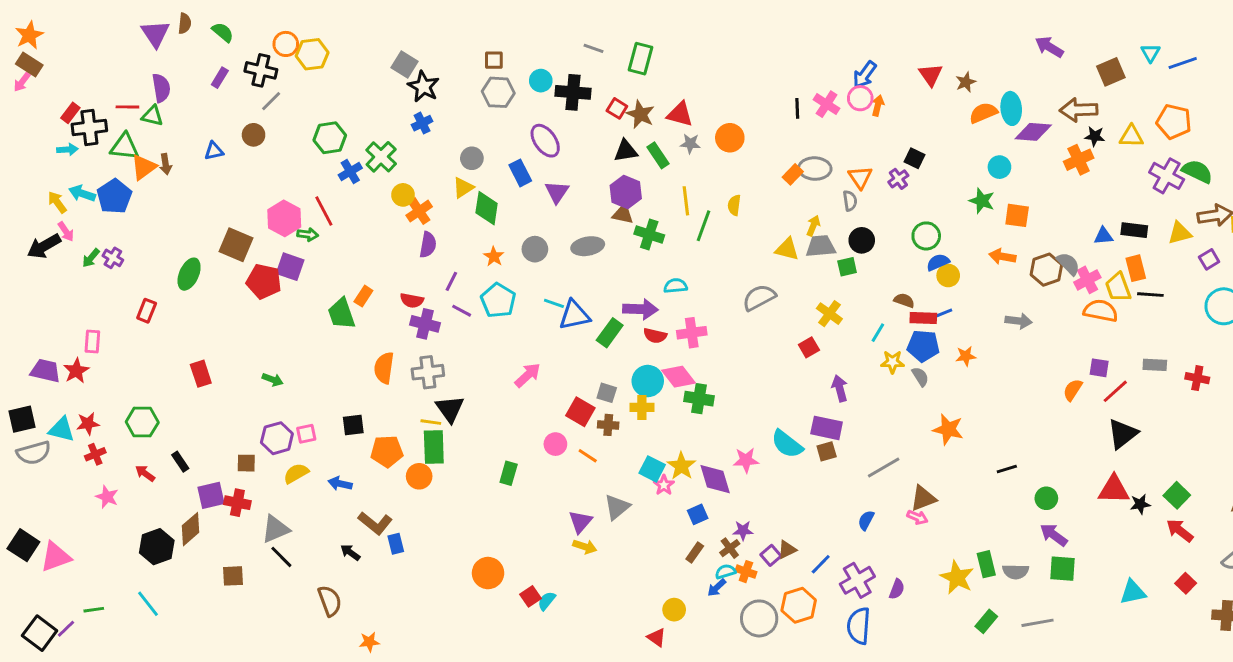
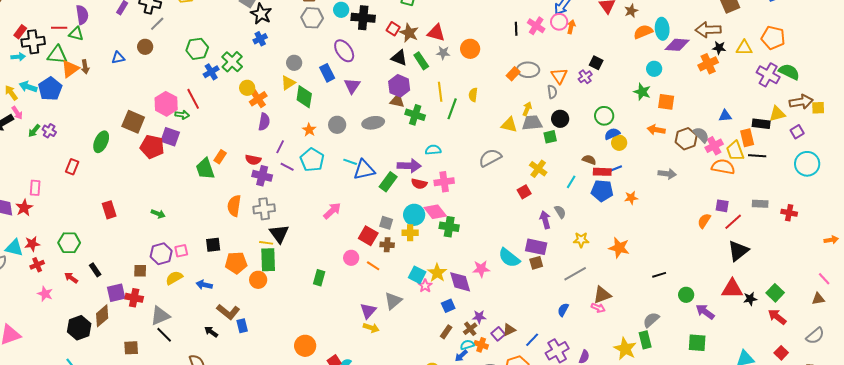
black triangle: (626, 151) -> (399, 58), turned 30
black rectangle: (1134, 230) -> (761, 124), moved
yellow star: (892, 362) -> (581, 240), moved
gray semicircle: (920, 377) -> (560, 212), moved
purple arrow: (1054, 535) -> (705, 312), moved
gray semicircle: (1016, 572) -> (651, 320), moved, turned 138

